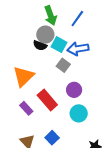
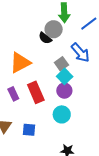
cyan square: (59, 45) -> (65, 76), moved
blue arrow: (78, 49) -> (80, 53), turned -140
blue square: (52, 138) -> (29, 130), turned 32

